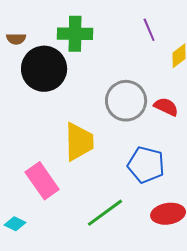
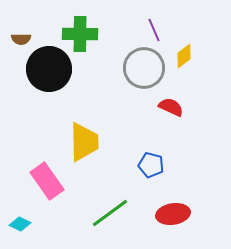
gray circle: (126, 101) -> (144, 68), moved
blue pentagon: (146, 165) -> (151, 165), size x0.7

